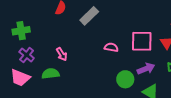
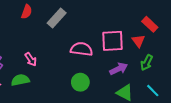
pink semicircle: (111, 47) -> (81, 49), size x1.5
green circle: (125, 79) -> (80, 82), moved

